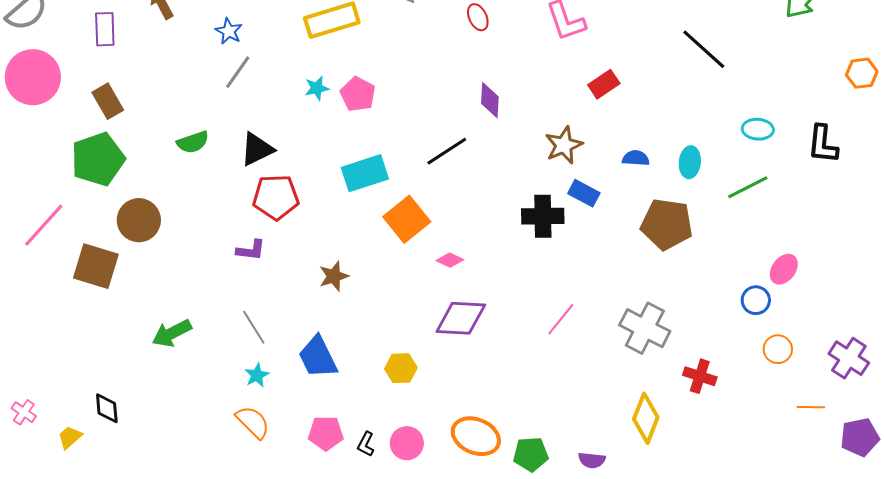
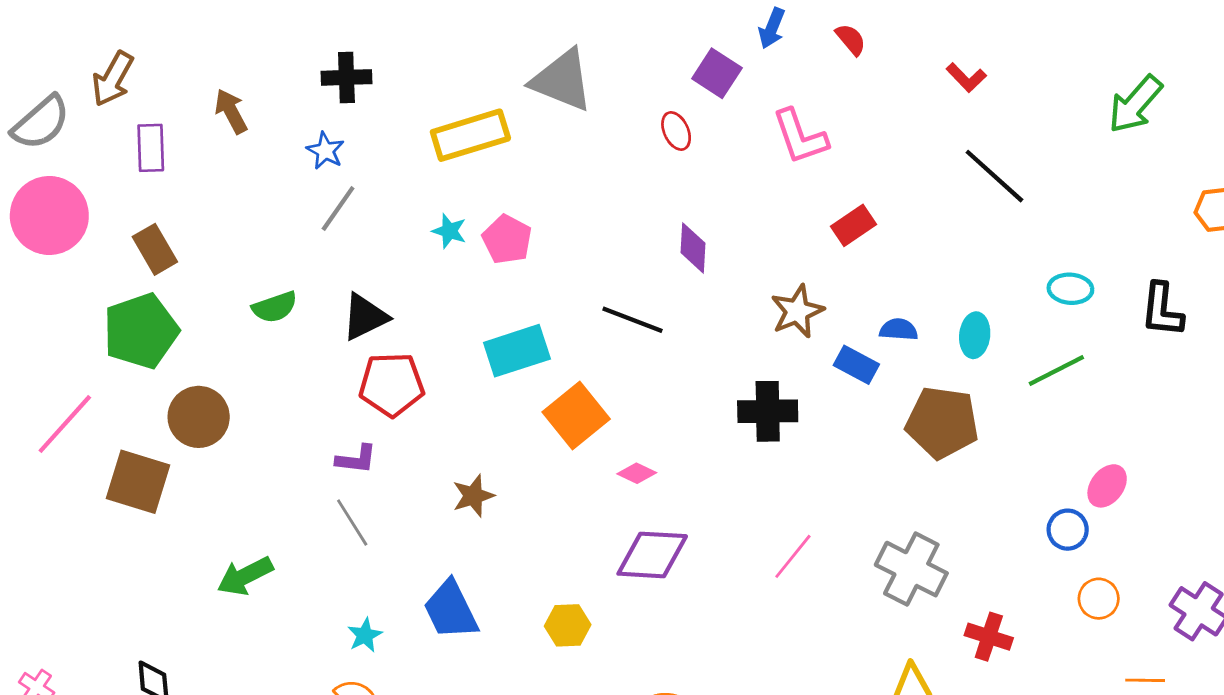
cyan star: (317, 88) -> (449, 231), turned 30
black line: (447, 151) -> (632, 320), turned 54
blue rectangle: (584, 193) -> (856, 365), moved
gray line: (254, 327) -> (352, 523), moved

